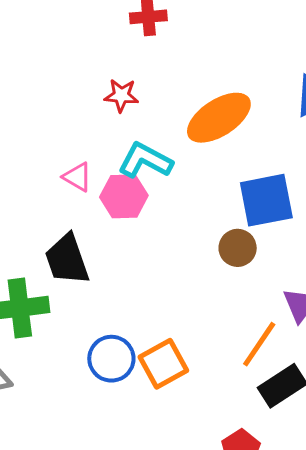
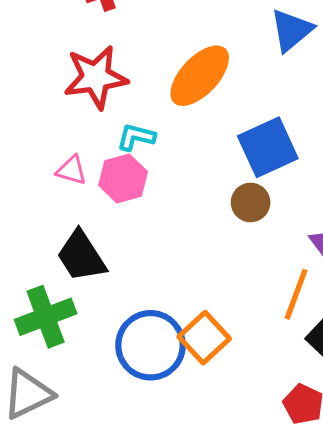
red star: (121, 95) -> (96, 77), size x1.8
cyan L-shape: (145, 161) -> (136, 137), size x0.7
blue circle: (111, 359) -> (151, 345), size x1.4

